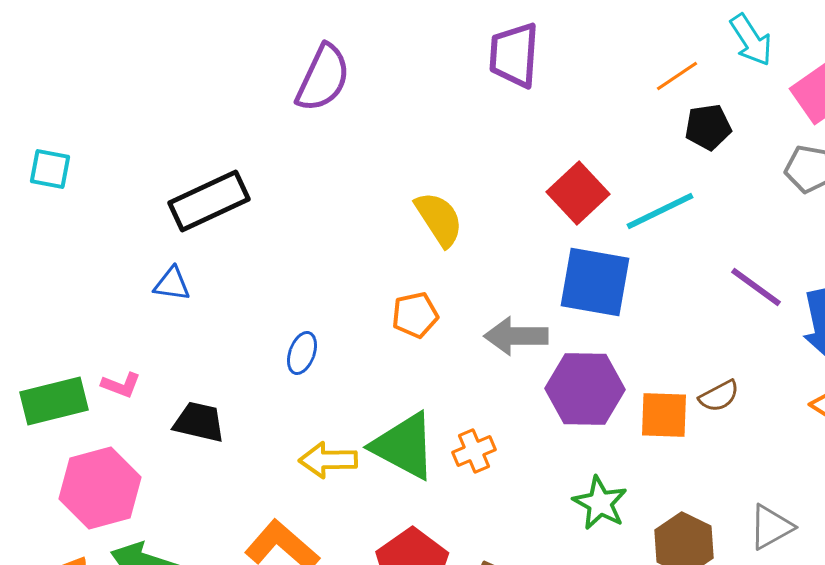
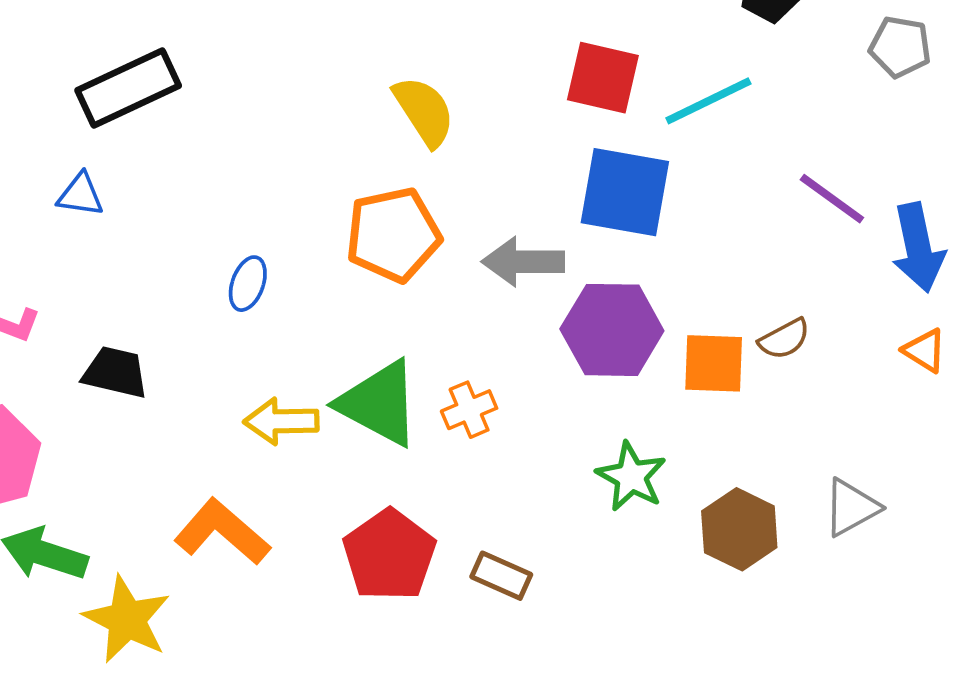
red square: (578, 193) -> (603, 78), turned -34
orange pentagon: (415, 315) -> (393, 235), size x1.6

